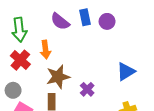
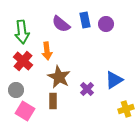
blue triangle: (126, 72) -> (114, 80), moved
brown star: (58, 77) -> (59, 77), turned -30

